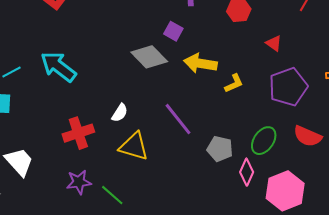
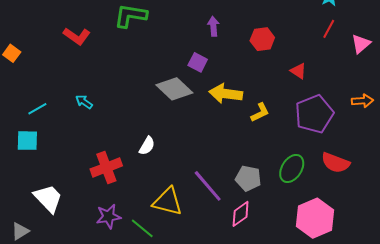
cyan arrow: (58, 67) -> (84, 102), size x0.5
purple line: (178, 119) -> (208, 186), moved
yellow triangle: (134, 146) -> (168, 202), moved
pink diamond: (247, 172) -> (241, 214), moved, turned 32

